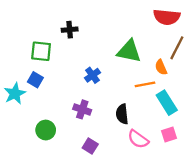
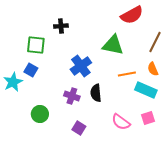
red semicircle: (167, 17) -> (132, 15), moved, turned -35
orange semicircle: (161, 67) -> (153, 69), moved
blue cross: (92, 75) -> (81, 66), size x1.5
cyan rectangle: (167, 103) -> (146, 90), turned -35
black semicircle: (122, 114) -> (96, 93), moved

